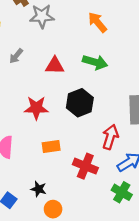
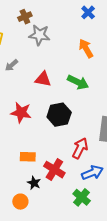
orange rectangle: (51, 146) -> (28, 157), moved
black star: (39, 189) -> (34, 183), moved

